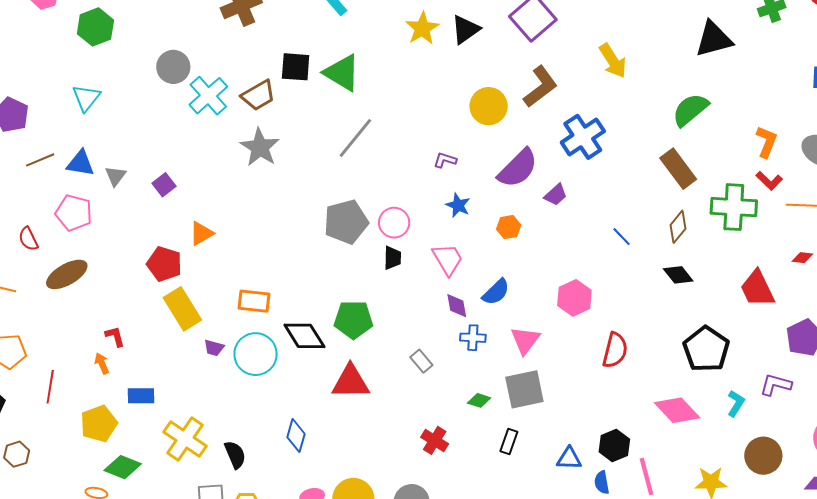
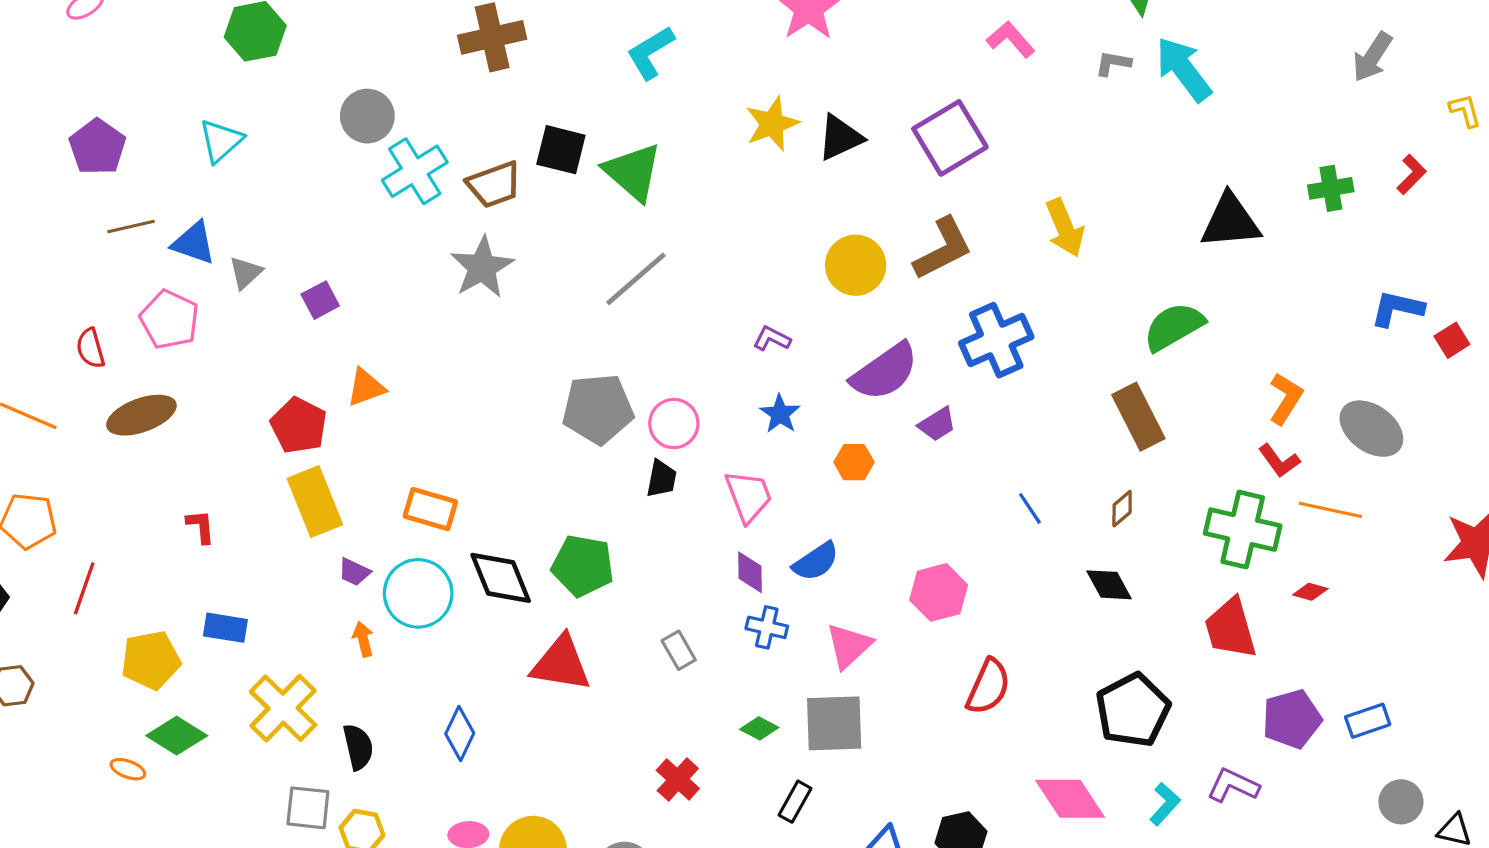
green cross: (734, 207) -> (1243, 530), moved
brown diamond: (678, 227) -> (1122, 509), size x0.7
orange arrow: (102, 363) -> (363, 639), moved

